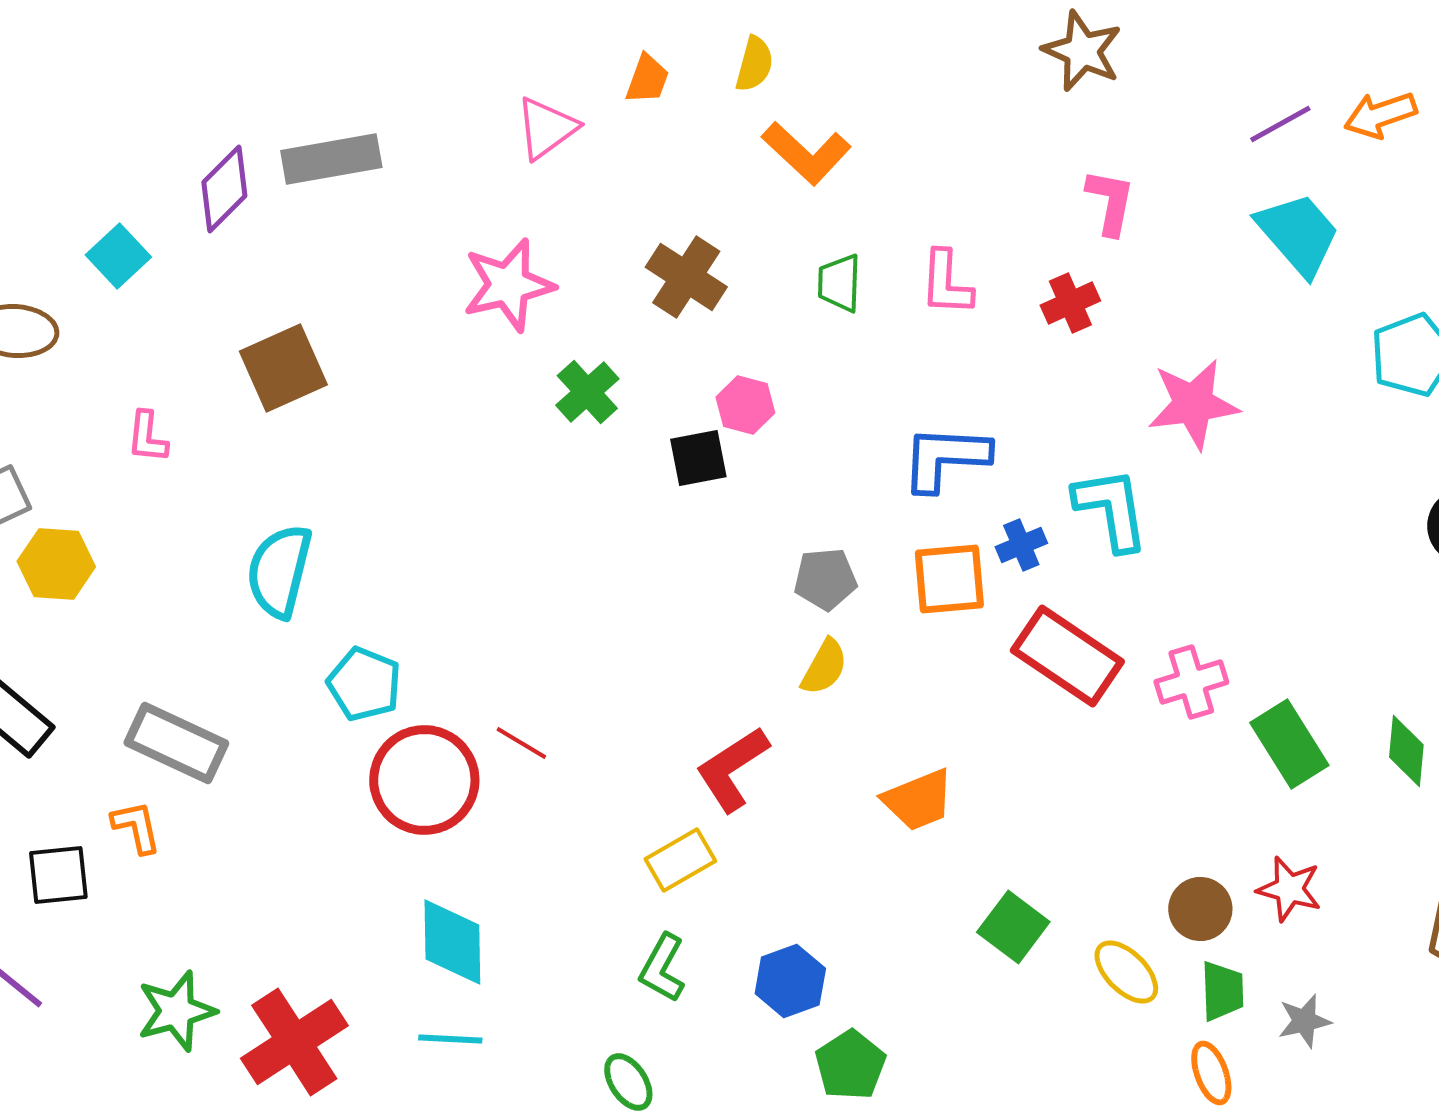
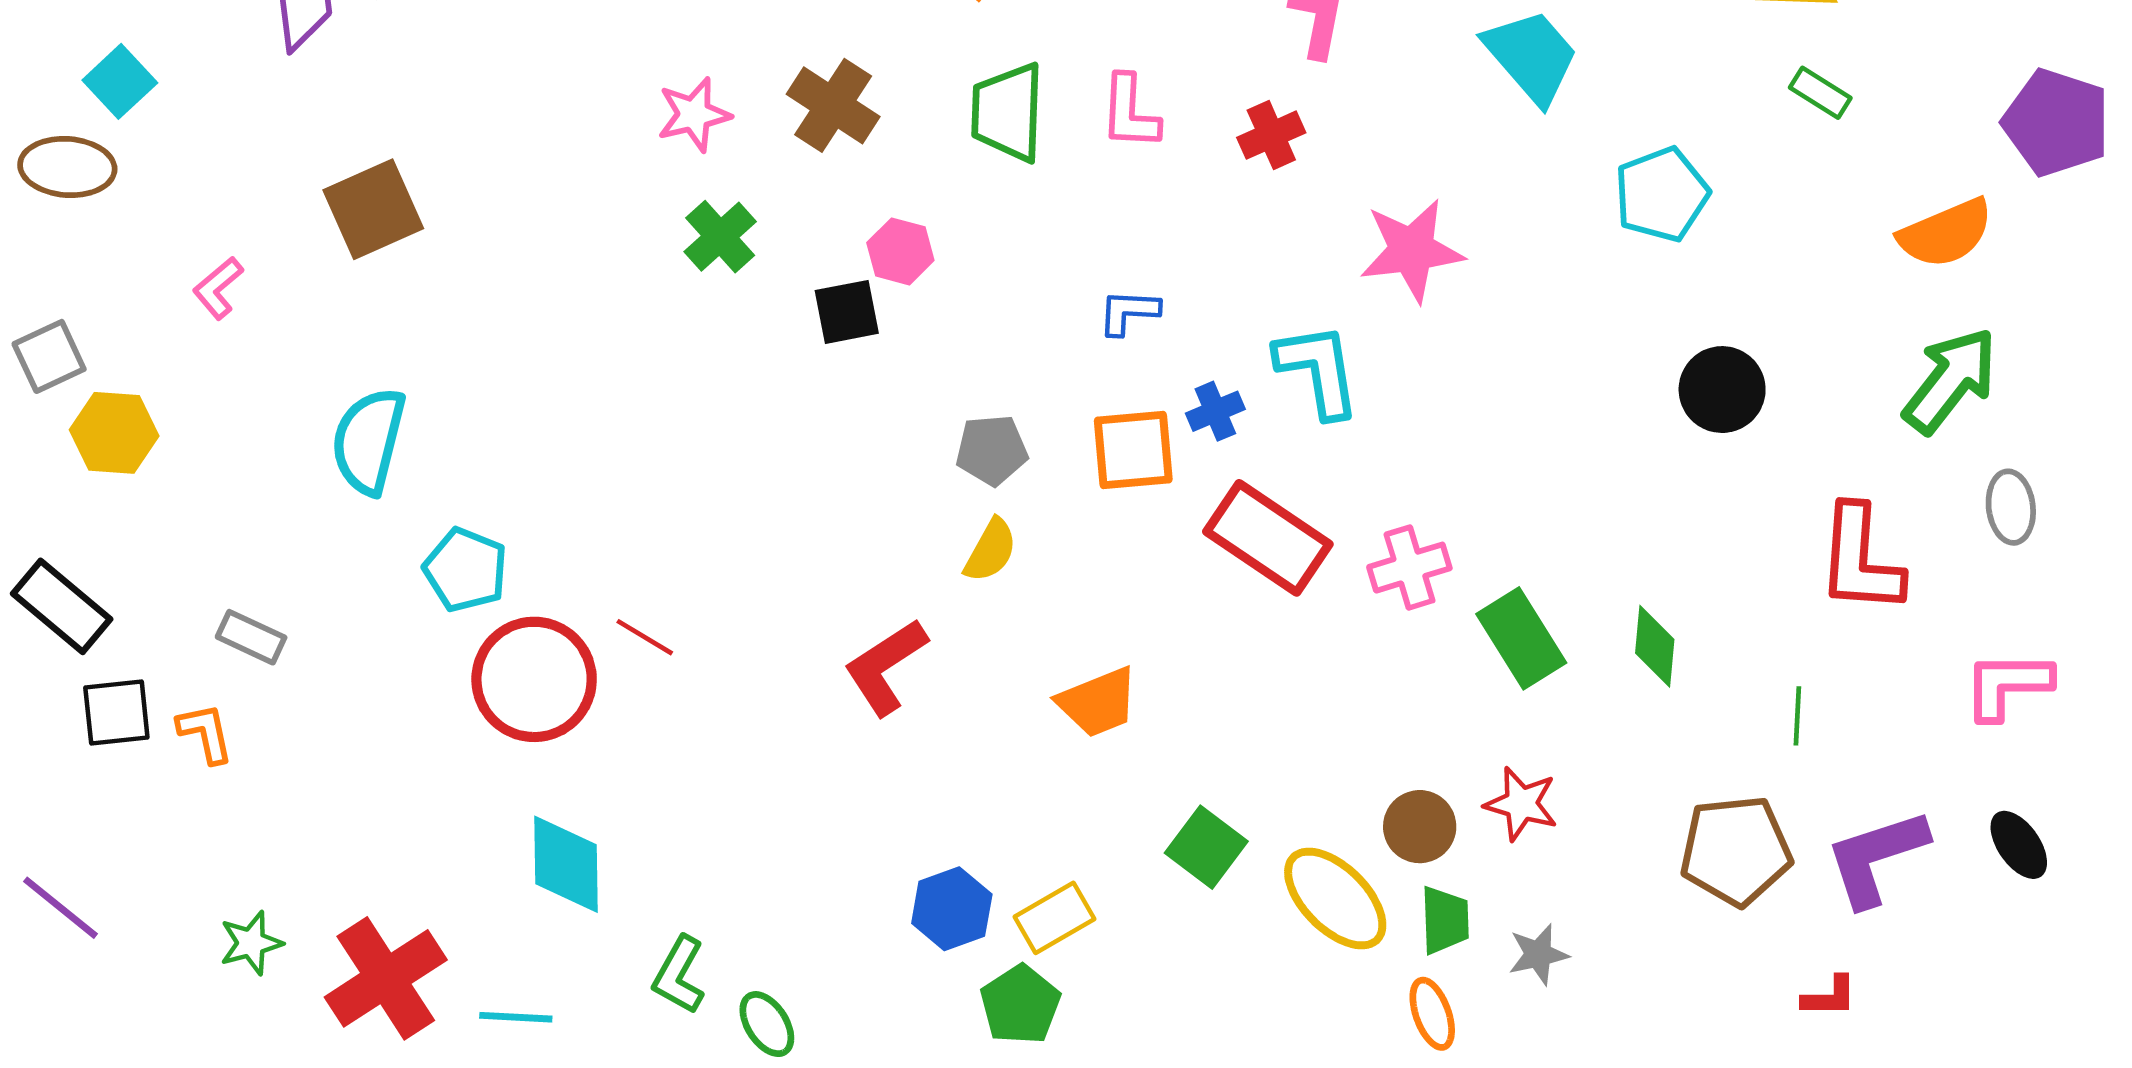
cyan square: (118, 256) -> (120, 81), moved
green trapezoid: (839, 283) -> (1008, 112), size x1.5
pink star: (508, 285) -> (694, 115), moved, size x0.7
pink L-shape: (147, 437) -> (218, 288), turned 44
blue L-shape: (945, 458) -> (1129, 312), size x0.6
gray rectangle: (176, 743) -> (251, 637), size x0.6
yellow rectangle: (680, 860) -> (1054, 918), moved
black square: (58, 875) -> (116, 712), moved
green L-shape: (662, 968) -> (679, 975), moved
yellow ellipse: (1126, 972) -> (1335, 899), size x1.4
green star: (176, 1011) -> (251, 943), size x0.7
cyan line: (450, 1039) -> (516, 1017), moved

